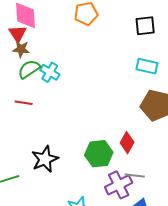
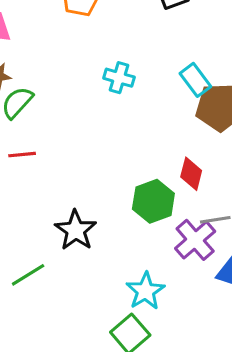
cyan rectangle: (147, 66) -> (195, 80), moved, turned 55
cyan cross: (50, 72) -> (119, 78), moved

